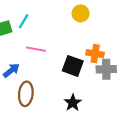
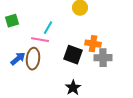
cyan line: (24, 21) -> (48, 28), moved
brown ellipse: (26, 94) -> (33, 59), moved

